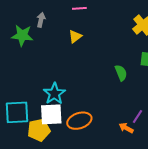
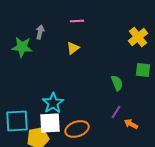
purple line: (138, 116) -> (116, 112), moved
orange arrow: (126, 128) -> (131, 124), moved

